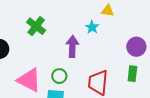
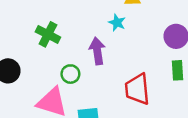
green circle: (59, 76) -> (70, 74), moved

